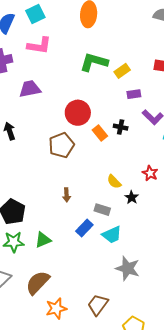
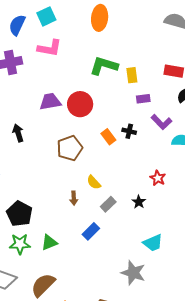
yellow rectangle: (122, 71) -> (132, 75), turned -63
purple trapezoid: (30, 89) -> (50, 102), moved
red circle: (78, 113) -> (80, 104), moved
yellow semicircle: (114, 182) -> (94, 182), moved
gray rectangle: (102, 210) -> (108, 204), moved, turned -63
cyan trapezoid: (112, 235) -> (153, 243), moved

